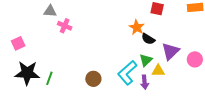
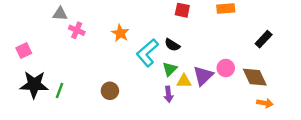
orange star: (137, 27) -> (120, 33), moved
purple triangle: (171, 51) -> (203, 76), moved
cyan L-shape: (127, 73) -> (147, 53), moved

